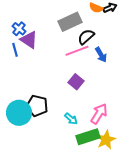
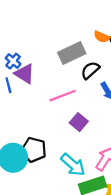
pink line: (77, 51) -> (63, 96), moved
cyan arrow: (71, 119) -> (73, 165), size x1.6

